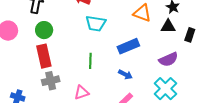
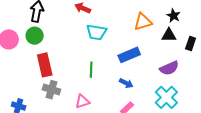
orange triangle: (142, 13) -> (143, 22), turned -36
green circle: (44, 30) -> (35, 36), moved
gray cross: (51, 81) -> (51, 90), turned 30

